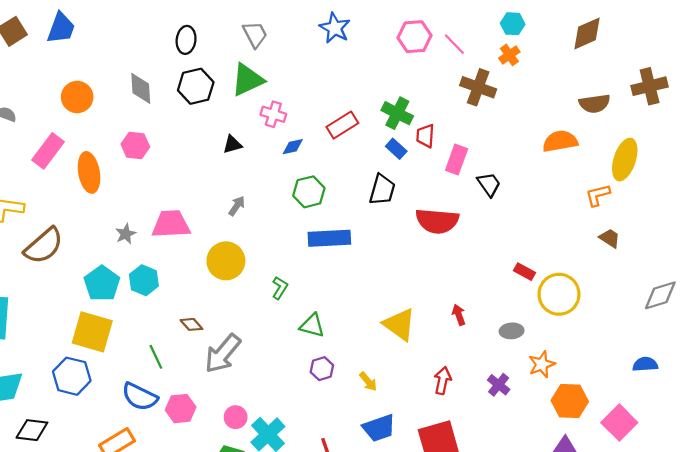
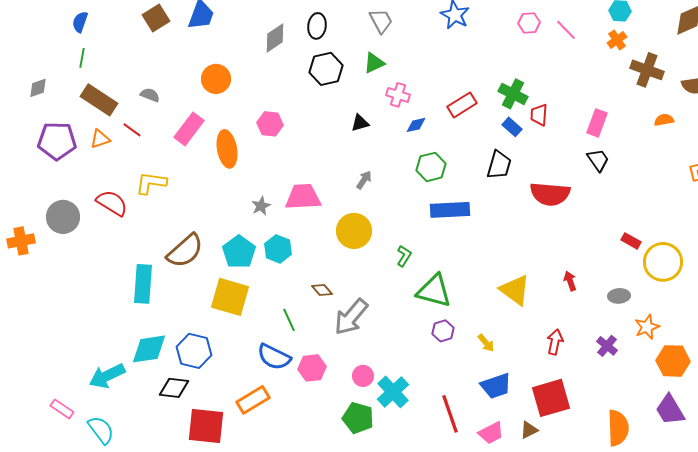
pink hexagon: (415, 37) -> (529, 23), size x0.7
green triangle: (247, 80) -> (374, 63), size x0.7
brown cross: (478, 87) -> (647, 70), moved
gray diamond: (141, 88) -> (275, 38), moved, turned 60
orange semicircle: (560, 141) -> (664, 120), size x0.6
pink rectangle: (457, 160) -> (597, 123), moved
brown semicircle: (44, 246) -> (185, 251), moved
green triangle: (312, 326) -> (434, 291), size x1.5
blue hexagon: (72, 376) -> (194, 351), moved

